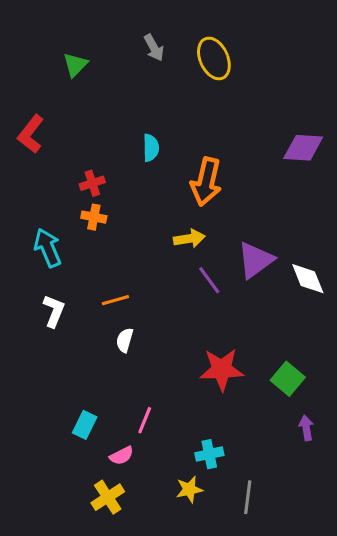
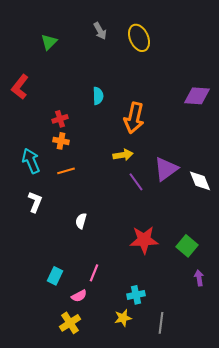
orange line: (115, 300) -> (66, 171), moved

